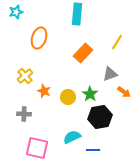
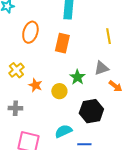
yellow line: (117, 42) -> (108, 36), turned -42
orange rectangle: (83, 53) -> (62, 43), moved, turned -30
green star: (90, 94) -> (77, 77), moved

